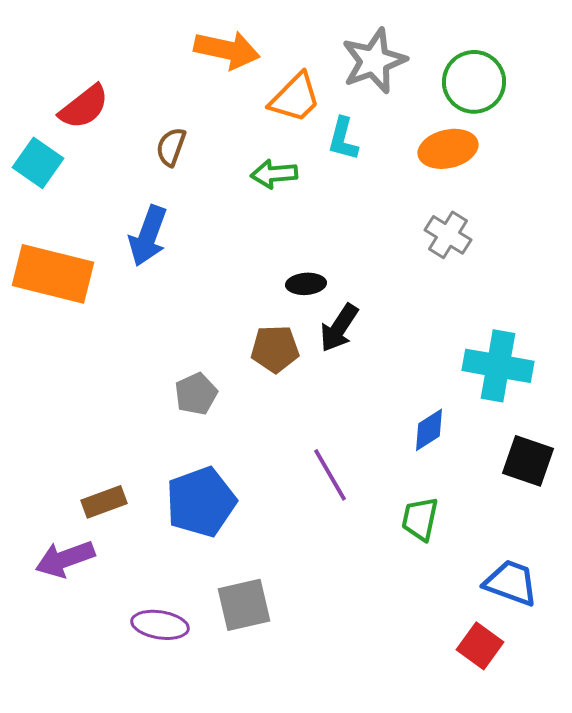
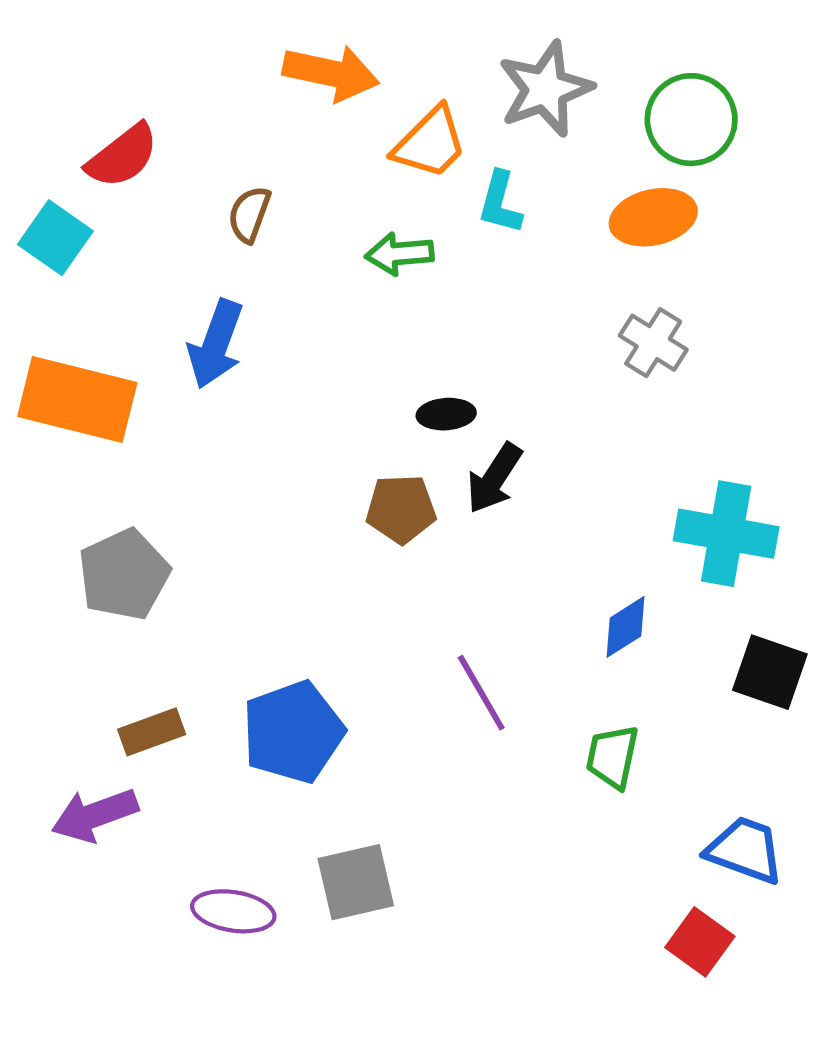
gray pentagon: (196, 394) -> (124, 574), moved, size x1.5

